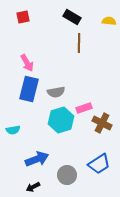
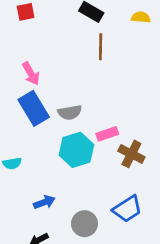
blue rectangle: (29, 89) -> (34, 108), turned -45
blue arrow: (37, 159) -> (44, 202), size x0.7

